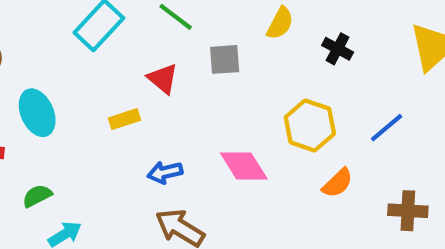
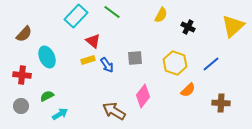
gray square: (225, 59) -> (135, 58), moved
red triangle: (163, 79) -> (93, 41), moved
pink diamond: (244, 166) -> (143, 96), moved, turned 70
blue arrow: (165, 172) -> (107, 65), moved, turned -112

